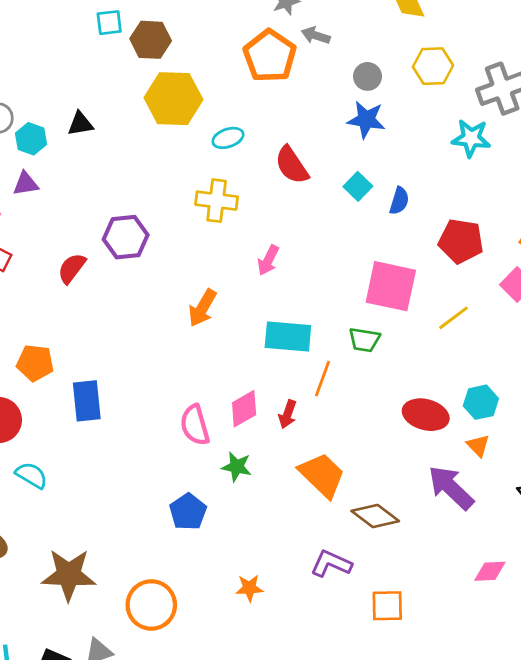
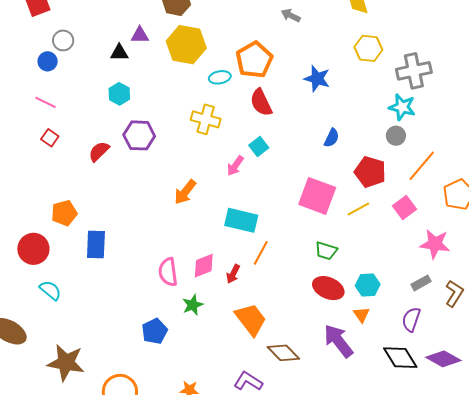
orange pentagon: (270, 56) -> (254, 60), moved
gray circle: (368, 76) -> (396, 136), moved
cyan star: (471, 138) -> (402, 107), moved
cyan hexagon: (31, 139) -> (119, 94), moved
purple triangle: (26, 184) -> (140, 35), moved
cyan square: (358, 186) -> (259, 146), moved
yellow line: (453, 318) -> (358, 209), moved
green trapezoid: (364, 340) -> (326, 251), moved
orange pentagon: (35, 363) -> (64, 213), turned -30
green star: (237, 467) -> (193, 305), turned 30

